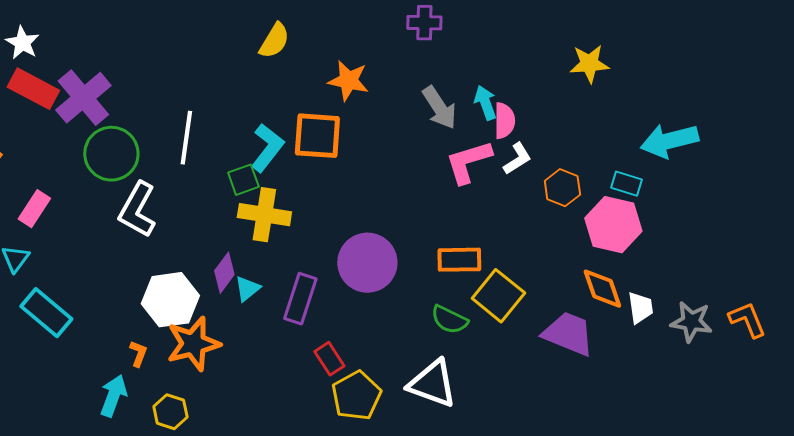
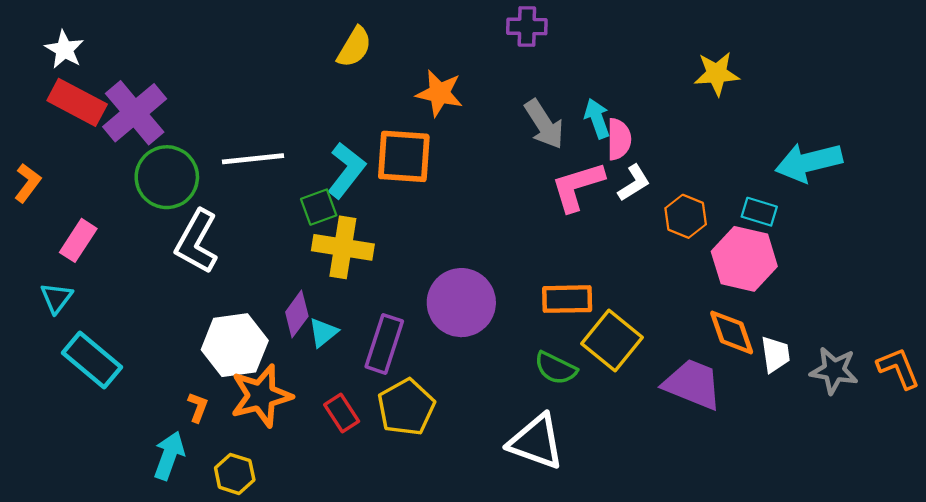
white line: (186, 138) -> (253, 159), turned 76
red rectangle: (329, 359) -> (342, 413), moved
yellow pentagon: (356, 396) -> (406, 407), moved

